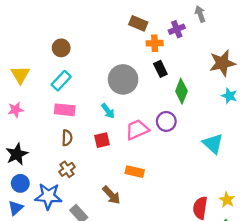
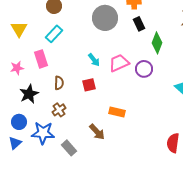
gray circle: (123, 79) -> (105, 18), moved
pink star: (16, 110) -> (17, 68), moved
pink rectangle: (65, 110) -> (41, 59), moved, turned 66
pink trapezoid: (137, 130) -> (119, 63), moved
black star: (17, 154) -> (29, 94), moved

